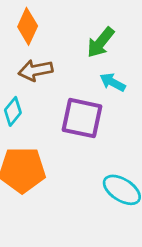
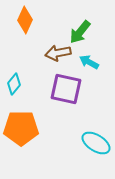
brown arrow: (36, 70) -> (58, 53), moved

